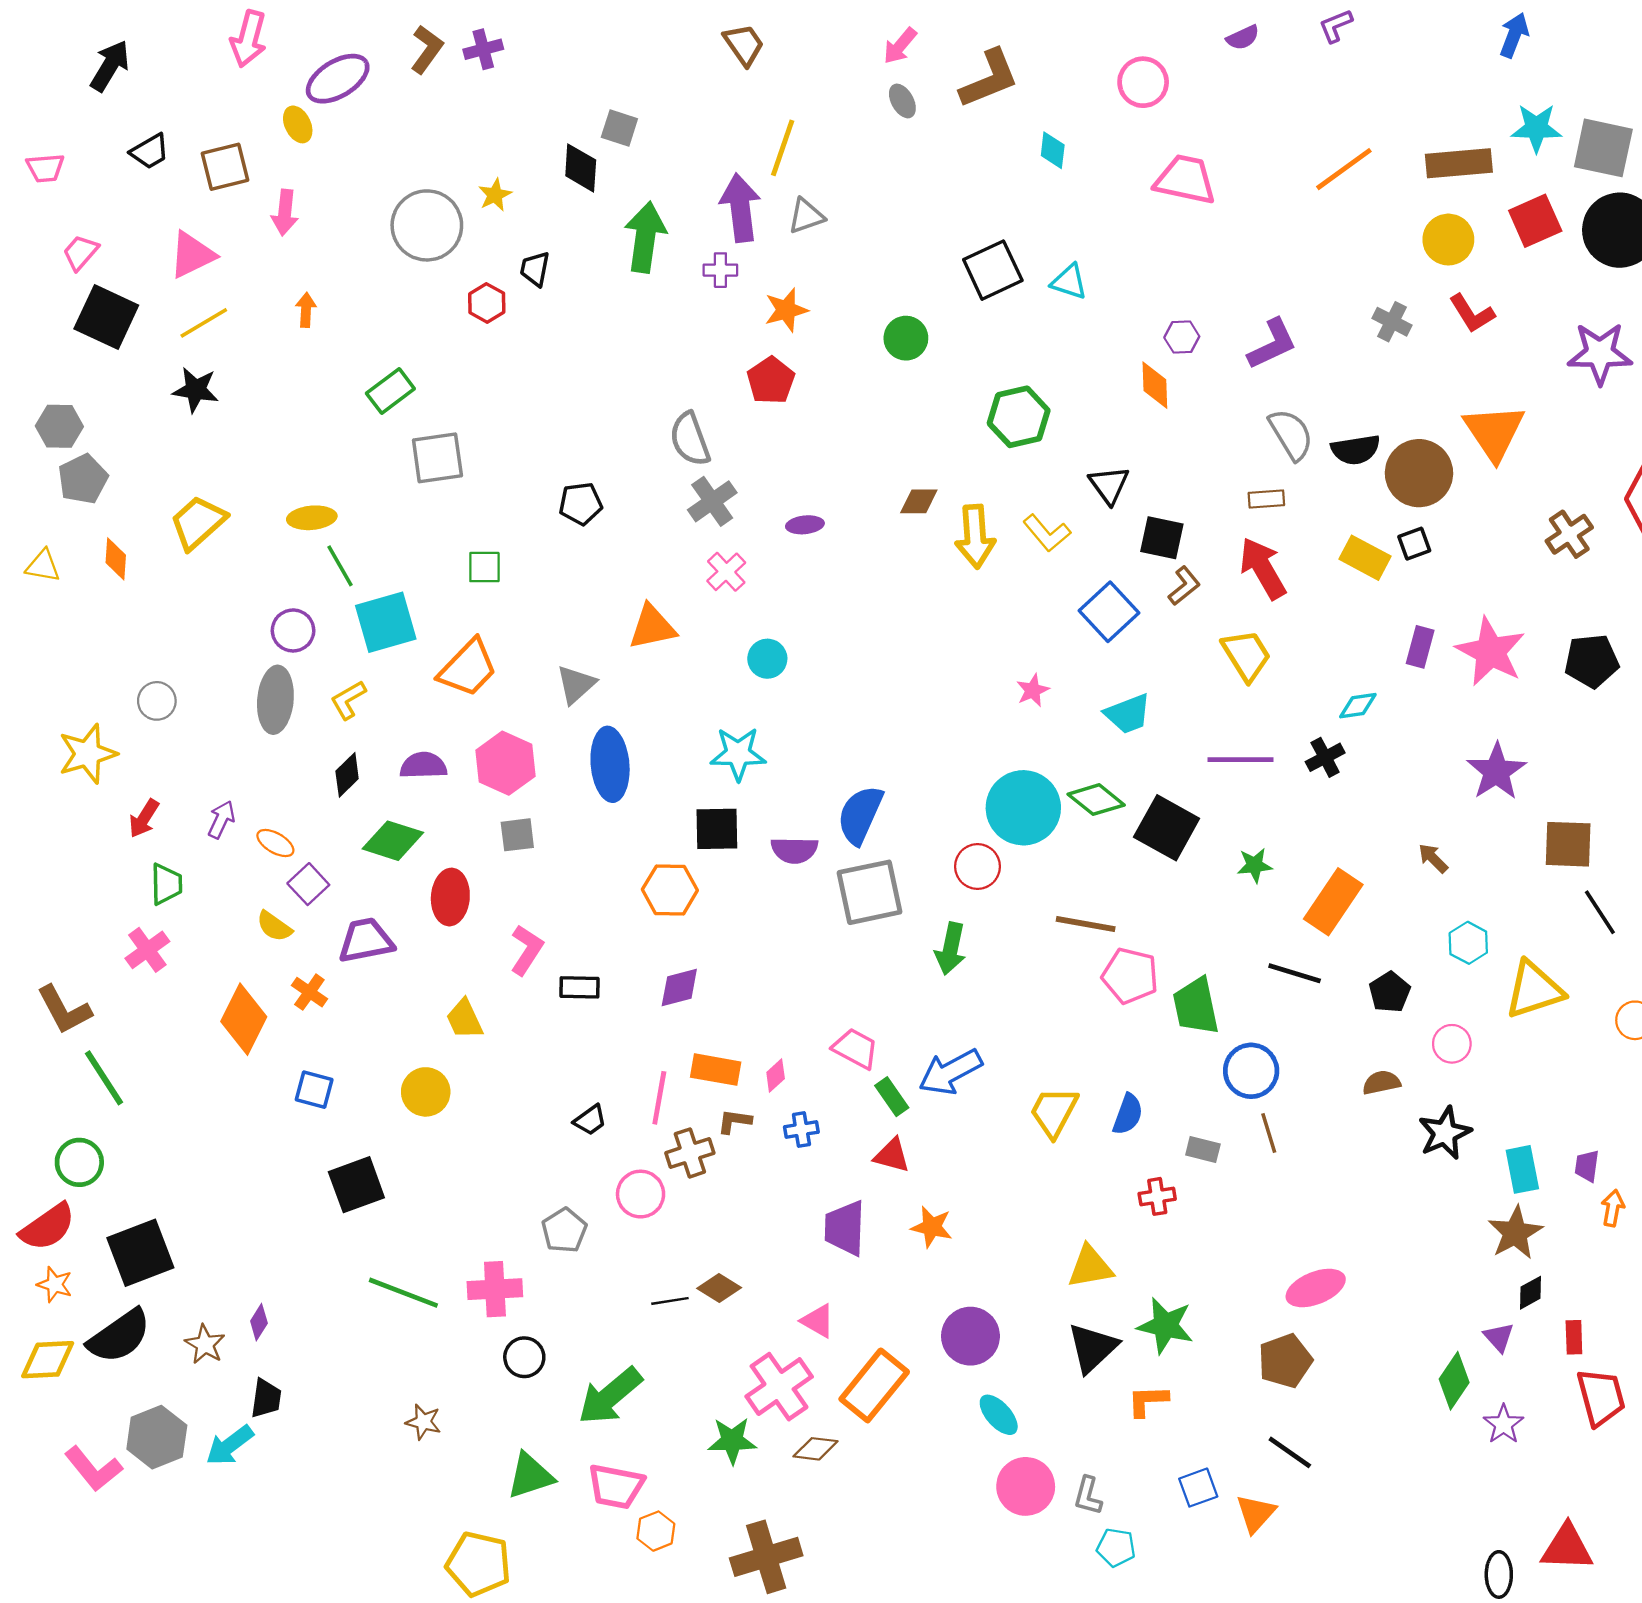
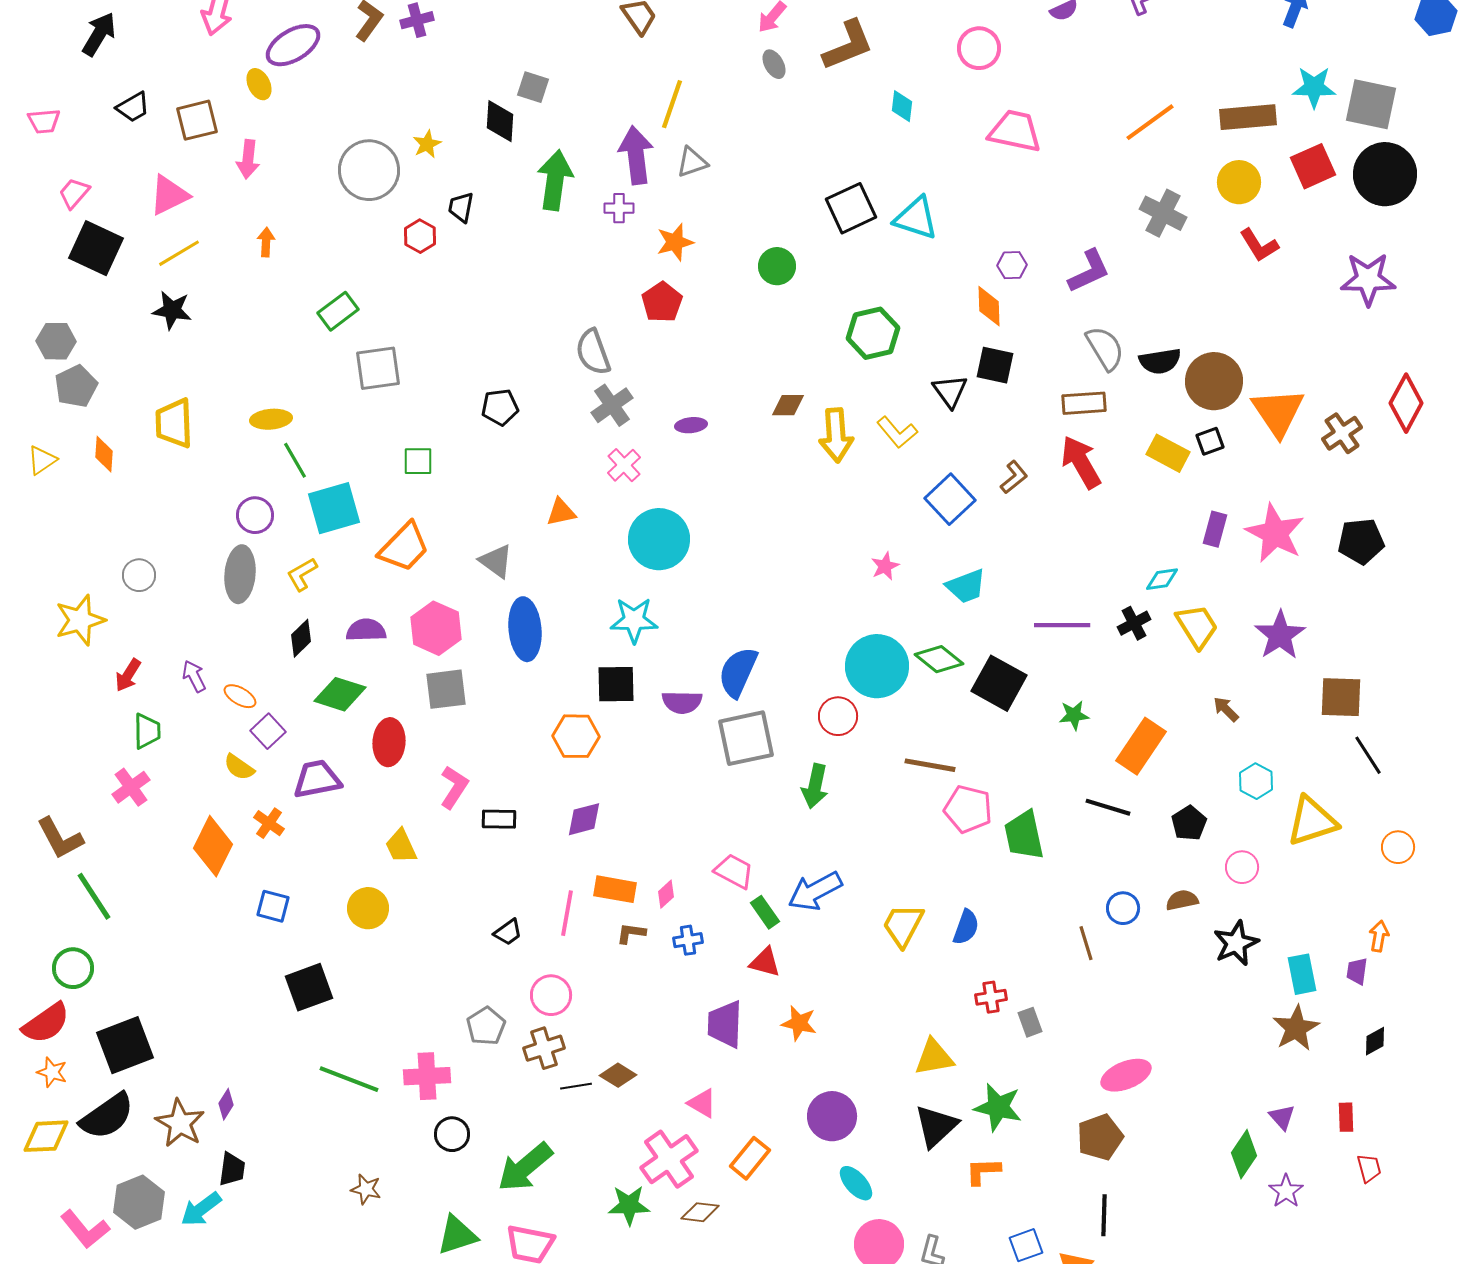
cyan triangle: (1069, 282) -> (916, 218), size x1.4
gray cross: (1392, 322) -> (1163, 213), moved, size x1.4
orange triangle: (1494, 432) -> (1278, 412), moved
brown rectangle: (1266, 499) -> (1084, 403), size x1.4
yellow trapezoid: (198, 522) -> (174, 423), turned -50
black square: (1162, 538) -> (995, 365), moved
yellow triangle: (43, 566) -> (42, 460), turned -44
orange triangle: (652, 627) -> (561, 512), size x0.7
yellow trapezoid: (1246, 655) -> (1197, 626), moved
cyan circle: (767, 659) -> (659, 539), size x1.8
gray triangle: (576, 685) -> (496, 561), turned -42
purple arrow: (221, 820) -> (194, 676), turned -52
gray square: (517, 835) -> (446, 689), size x1.4
blue circle: (1251, 1071) -> (1123, 908), moved, size x0.7
gray rectangle: (1203, 1149) -> (1030, 1022), moved, turned 56
brown cross: (690, 1153) -> (544, 1048), moved
orange arrow: (1613, 1208) -> (1379, 936), moved
black diamond: (1531, 1293) -> (1375, 1041), moved
brown star: (205, 1344) -> (180, 1123), size x1.4
orange rectangle: (874, 1385) -> (750, 1158), size x0.7
red trapezoid: (1601, 1397) -> (1369, 1168), size x0.6
black line: (1290, 1452) -> (1104, 1215), turned 57

